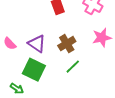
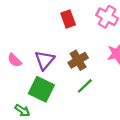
purple triangle: (37, 44) -> (45, 60), turned 36

